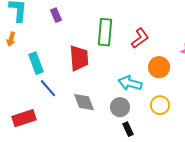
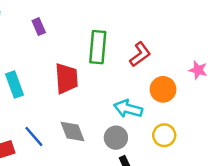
blue line: (48, 88) -> (34, 136), moved

